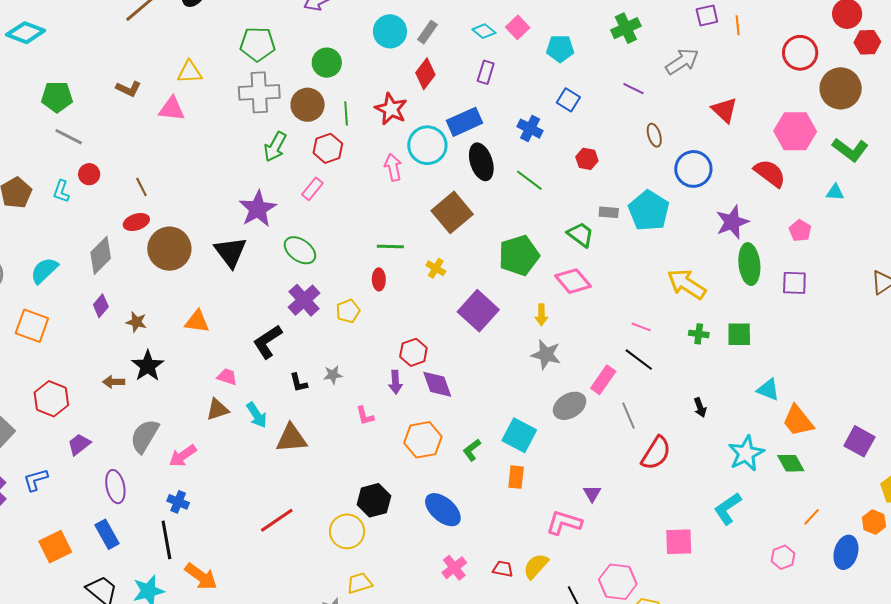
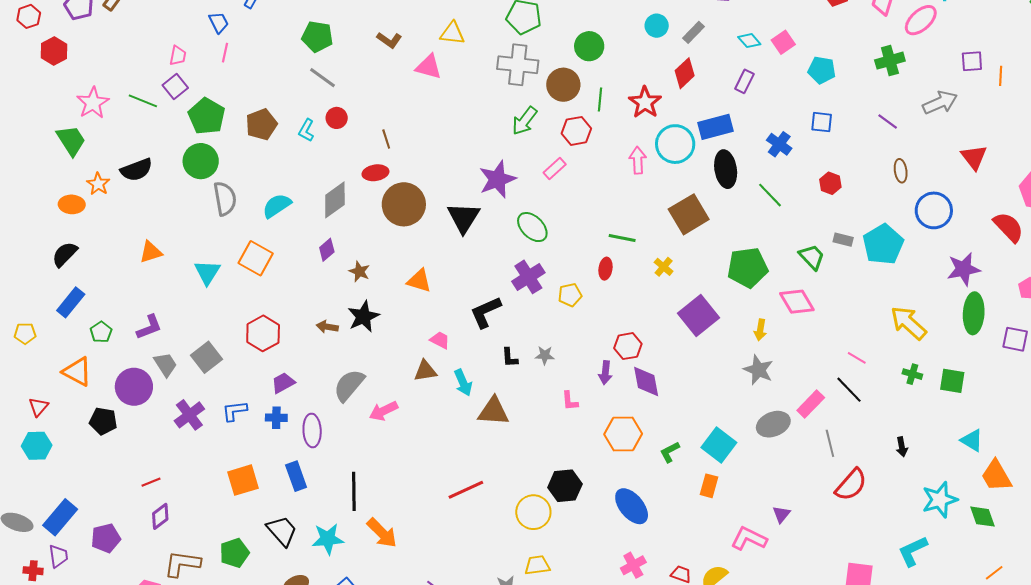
cyan circle: (390, 31) -> (657, 26), size x0.7
blue square: (568, 100) -> (822, 122), turned -35
blue cross: (178, 502) -> (276, 418), moved, turned -30

